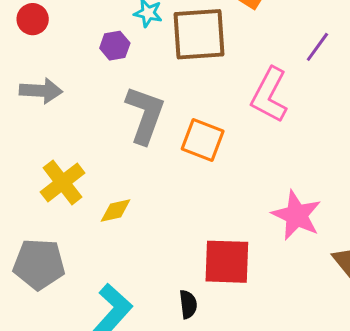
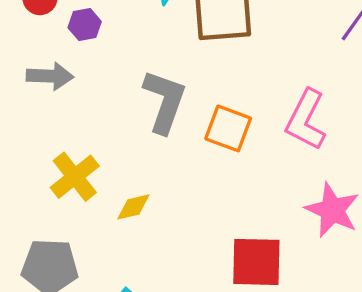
purple hexagon: (115, 46) -> (85, 25), moved
pink L-shape: (269, 95) -> (306, 120), moved

